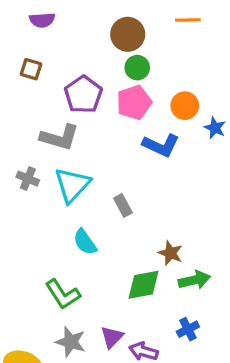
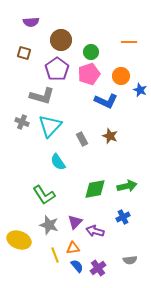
orange line: (188, 20) -> (129, 42), moved
brown circle: (128, 34) -> (61, 40), moved
brown star: (170, 253) -> (110, 136), moved

